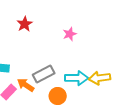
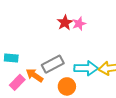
red star: (25, 24) -> (65, 23), moved

